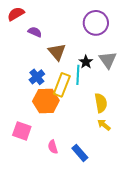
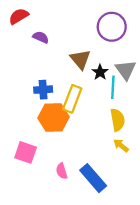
brown triangle: (57, 52) -> (80, 59), moved
cyan line: (78, 75) -> (113, 87), moved
blue cross: (37, 77) -> (43, 90), turned 35
blue rectangle: (80, 153) -> (93, 178), size x1.4

